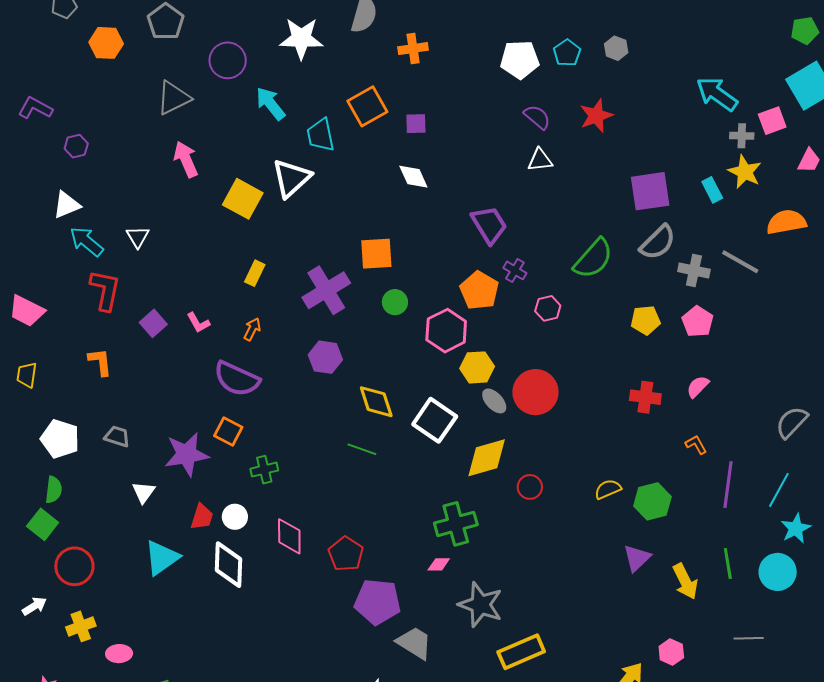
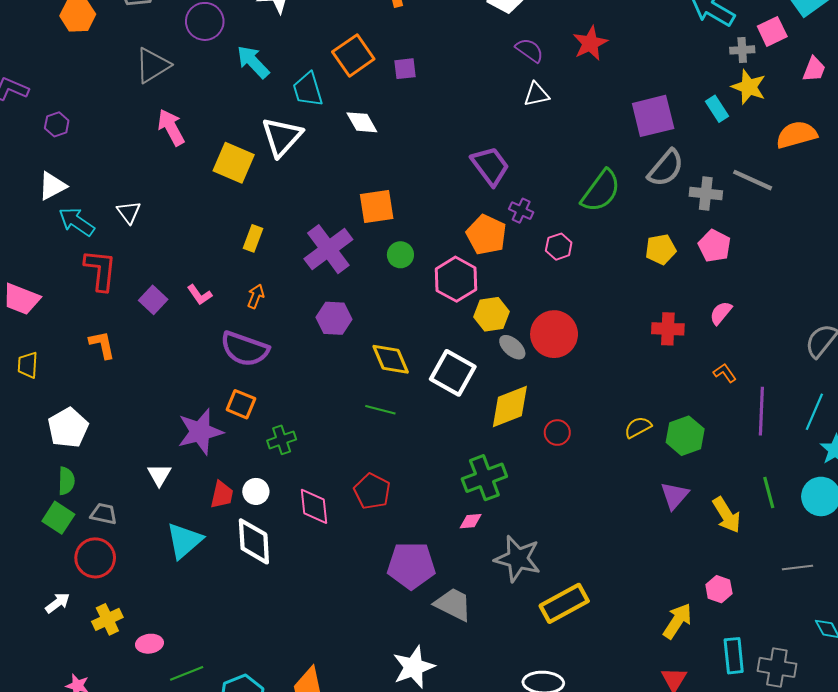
white diamond: (413, 177) -> (362, 122), moved
gray trapezoid: (117, 436) -> (104, 514), moved
white pentagon: (60, 439) -> (68, 428), turned 30
red pentagon: (346, 554) -> (372, 491), moved

